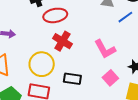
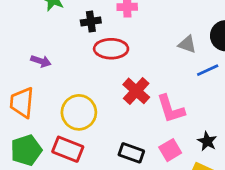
red cross: (62, 41) -> (136, 91), moved
black rectangle: (72, 79) -> (131, 153), moved

